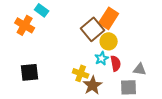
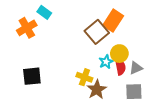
orange cross: (25, 25) -> (27, 28), turned 30
yellow circle: (109, 41) -> (119, 54), moved
gray triangle: (140, 69) -> (136, 68), moved, turned -32

